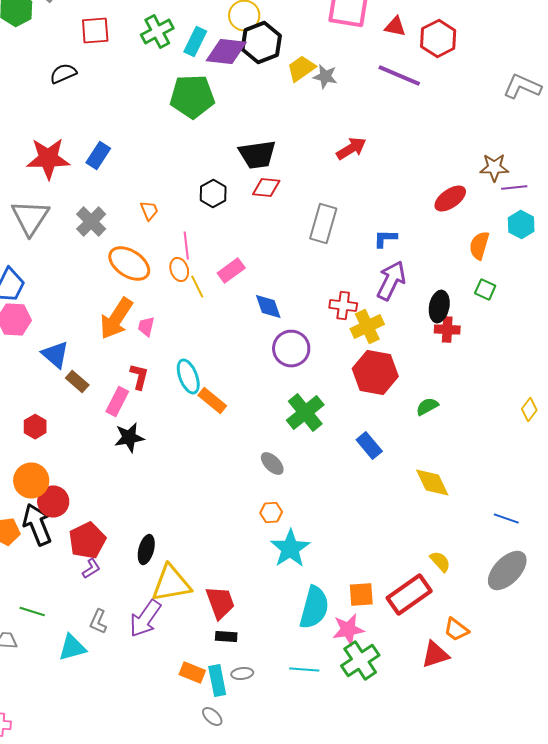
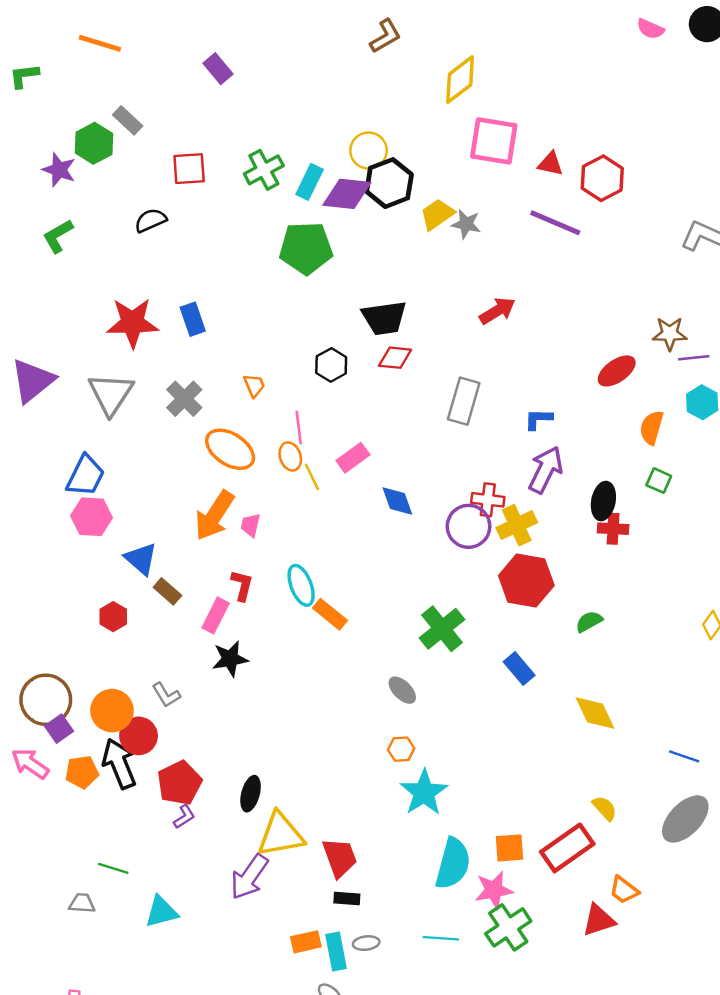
blue rectangle: (98, 156) -> (193, 319), turned -52
purple circle: (291, 348) -> (469, 526), moved
red hexagon: (35, 426) -> (113, 617), moved
gray L-shape: (98, 622) -> (166, 695), moved, turned -55
orange rectangle: (192, 672) -> (306, 942), turned -35

